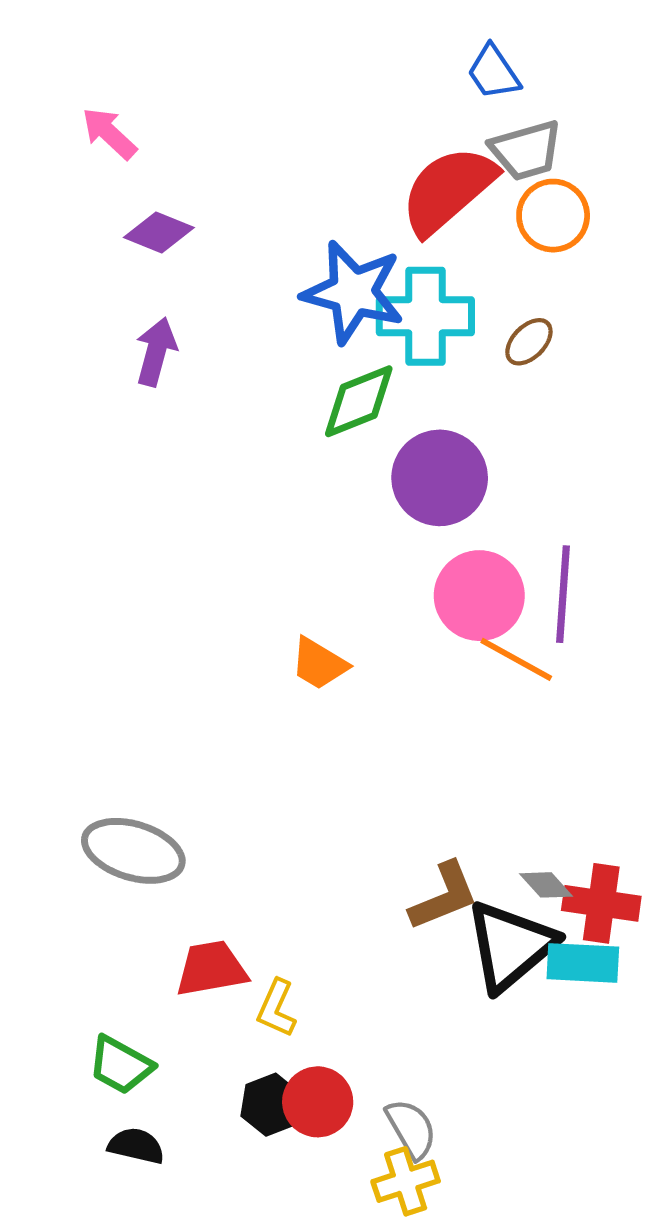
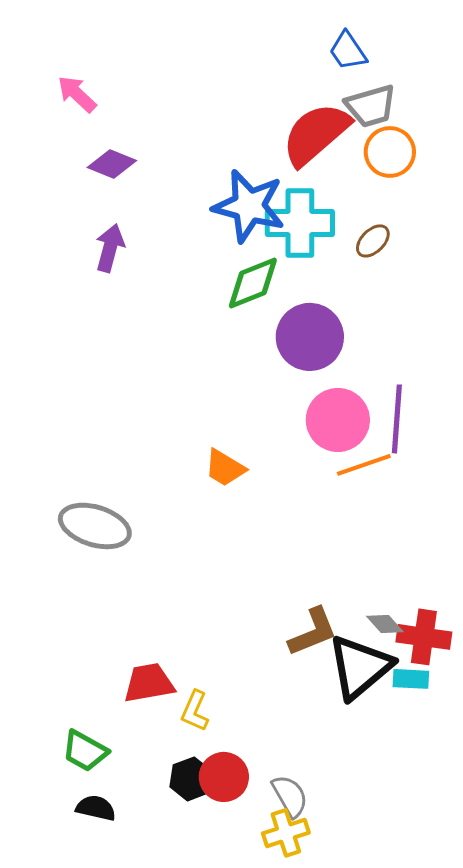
orange line: (516, 659) -> (364, 465), turned -48
gray ellipse: (133, 851) -> (95, 526), moved
cyan rectangle: (583, 963) -> (411, 679), size x0.7

